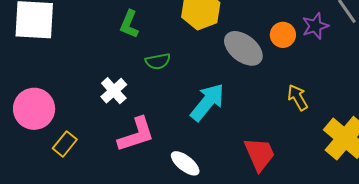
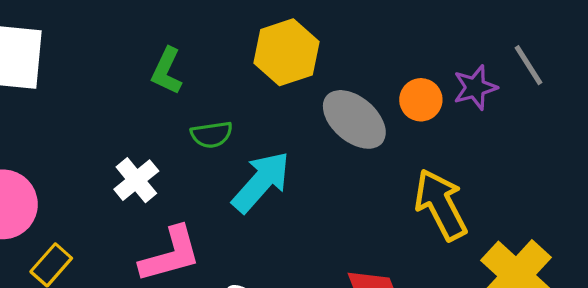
yellow arrow: (298, 97) -> (441, 205), size x1.6
cyan arrow: (207, 102) -> (261, 182), moved

